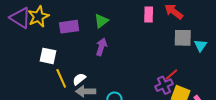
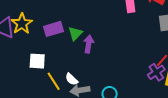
green triangle: (101, 21) -> (75, 33), moved
white semicircle: (79, 79) -> (72, 79), turned -88

